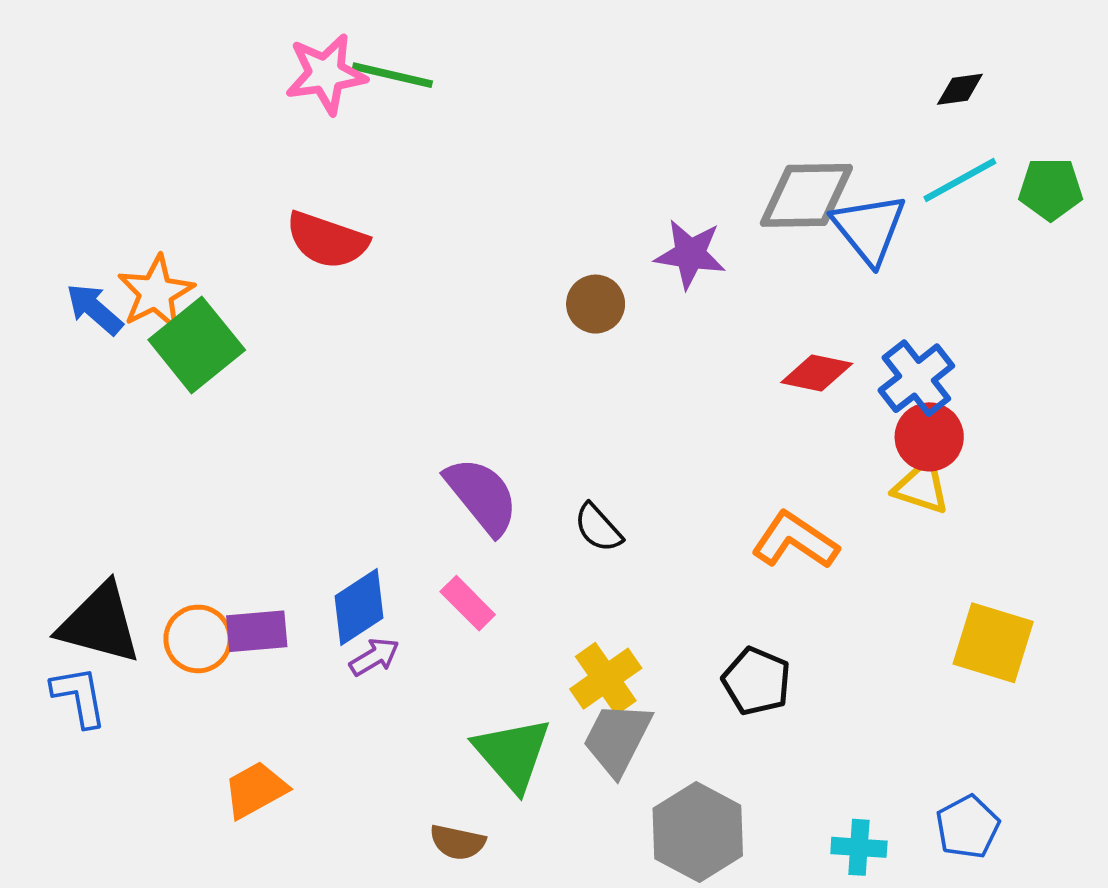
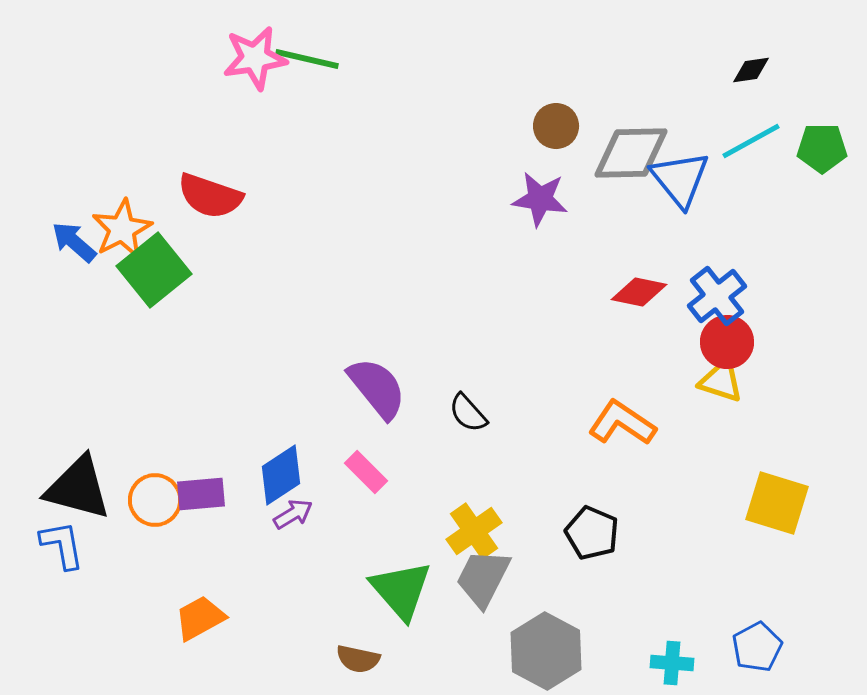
red semicircle: (327, 240) -> (210, 196), moved
brown circle: (596, 304) -> (556, 126), moved

